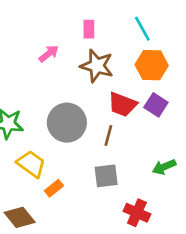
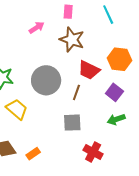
orange hexagon: (152, 65) -> (119, 59), moved
purple square: (156, 105) -> (114, 92), moved
orange rectangle: (54, 188) -> (33, 154), moved

